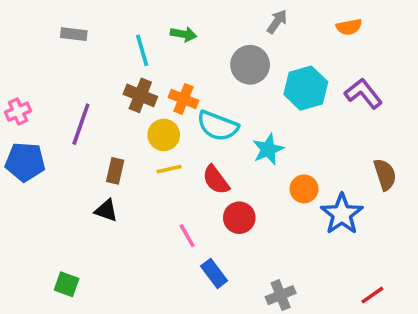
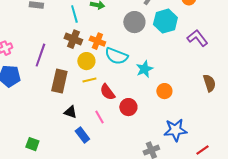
cyan hexagon: (306, 88) -> (165, 21), moved
brown rectangle: (115, 171) -> (59, 81), size x1.6
red semicircle: (216, 180) -> (107, 92), moved
black triangle: (106, 210) -> (70, 112), moved
blue star: (342, 214) -> (175, 130), moved, turned 30
blue rectangle: (214, 273) -> (82, 135), moved

